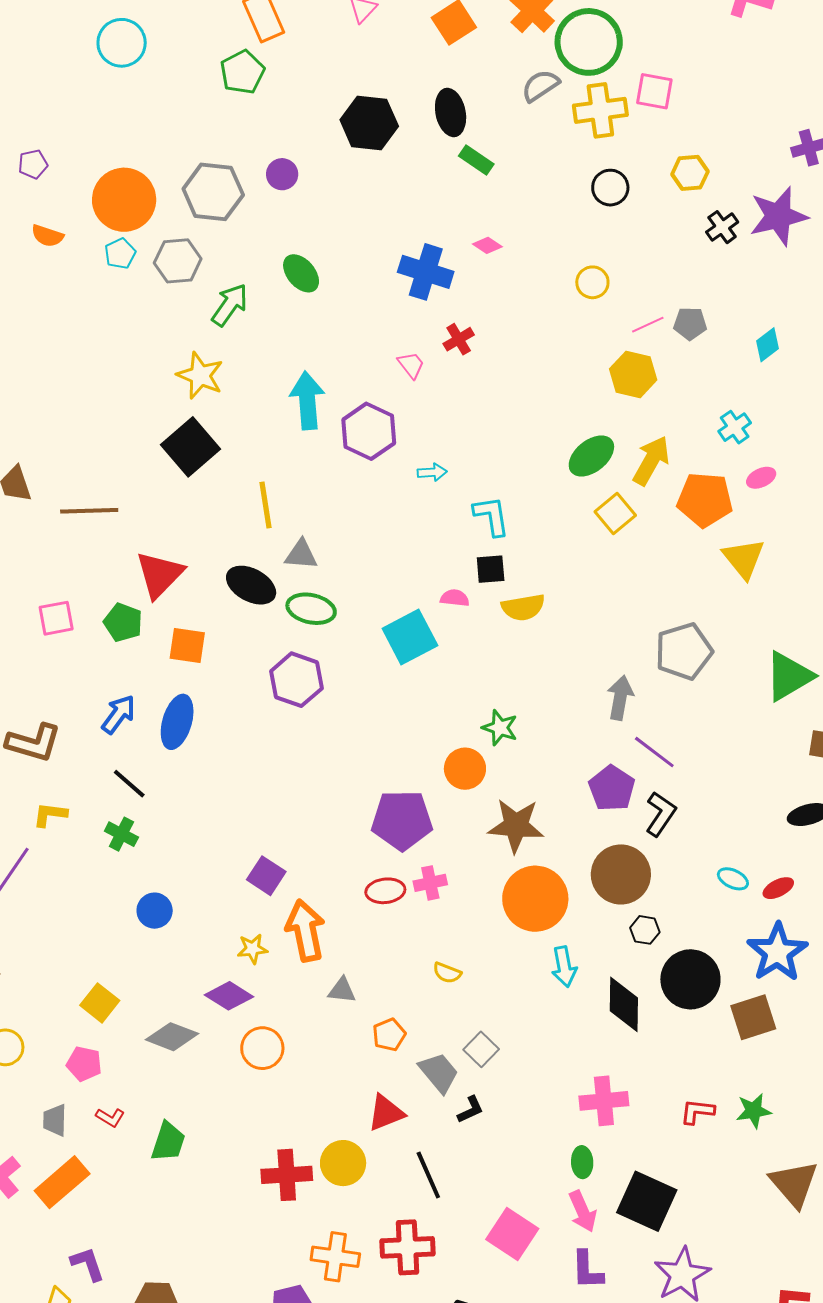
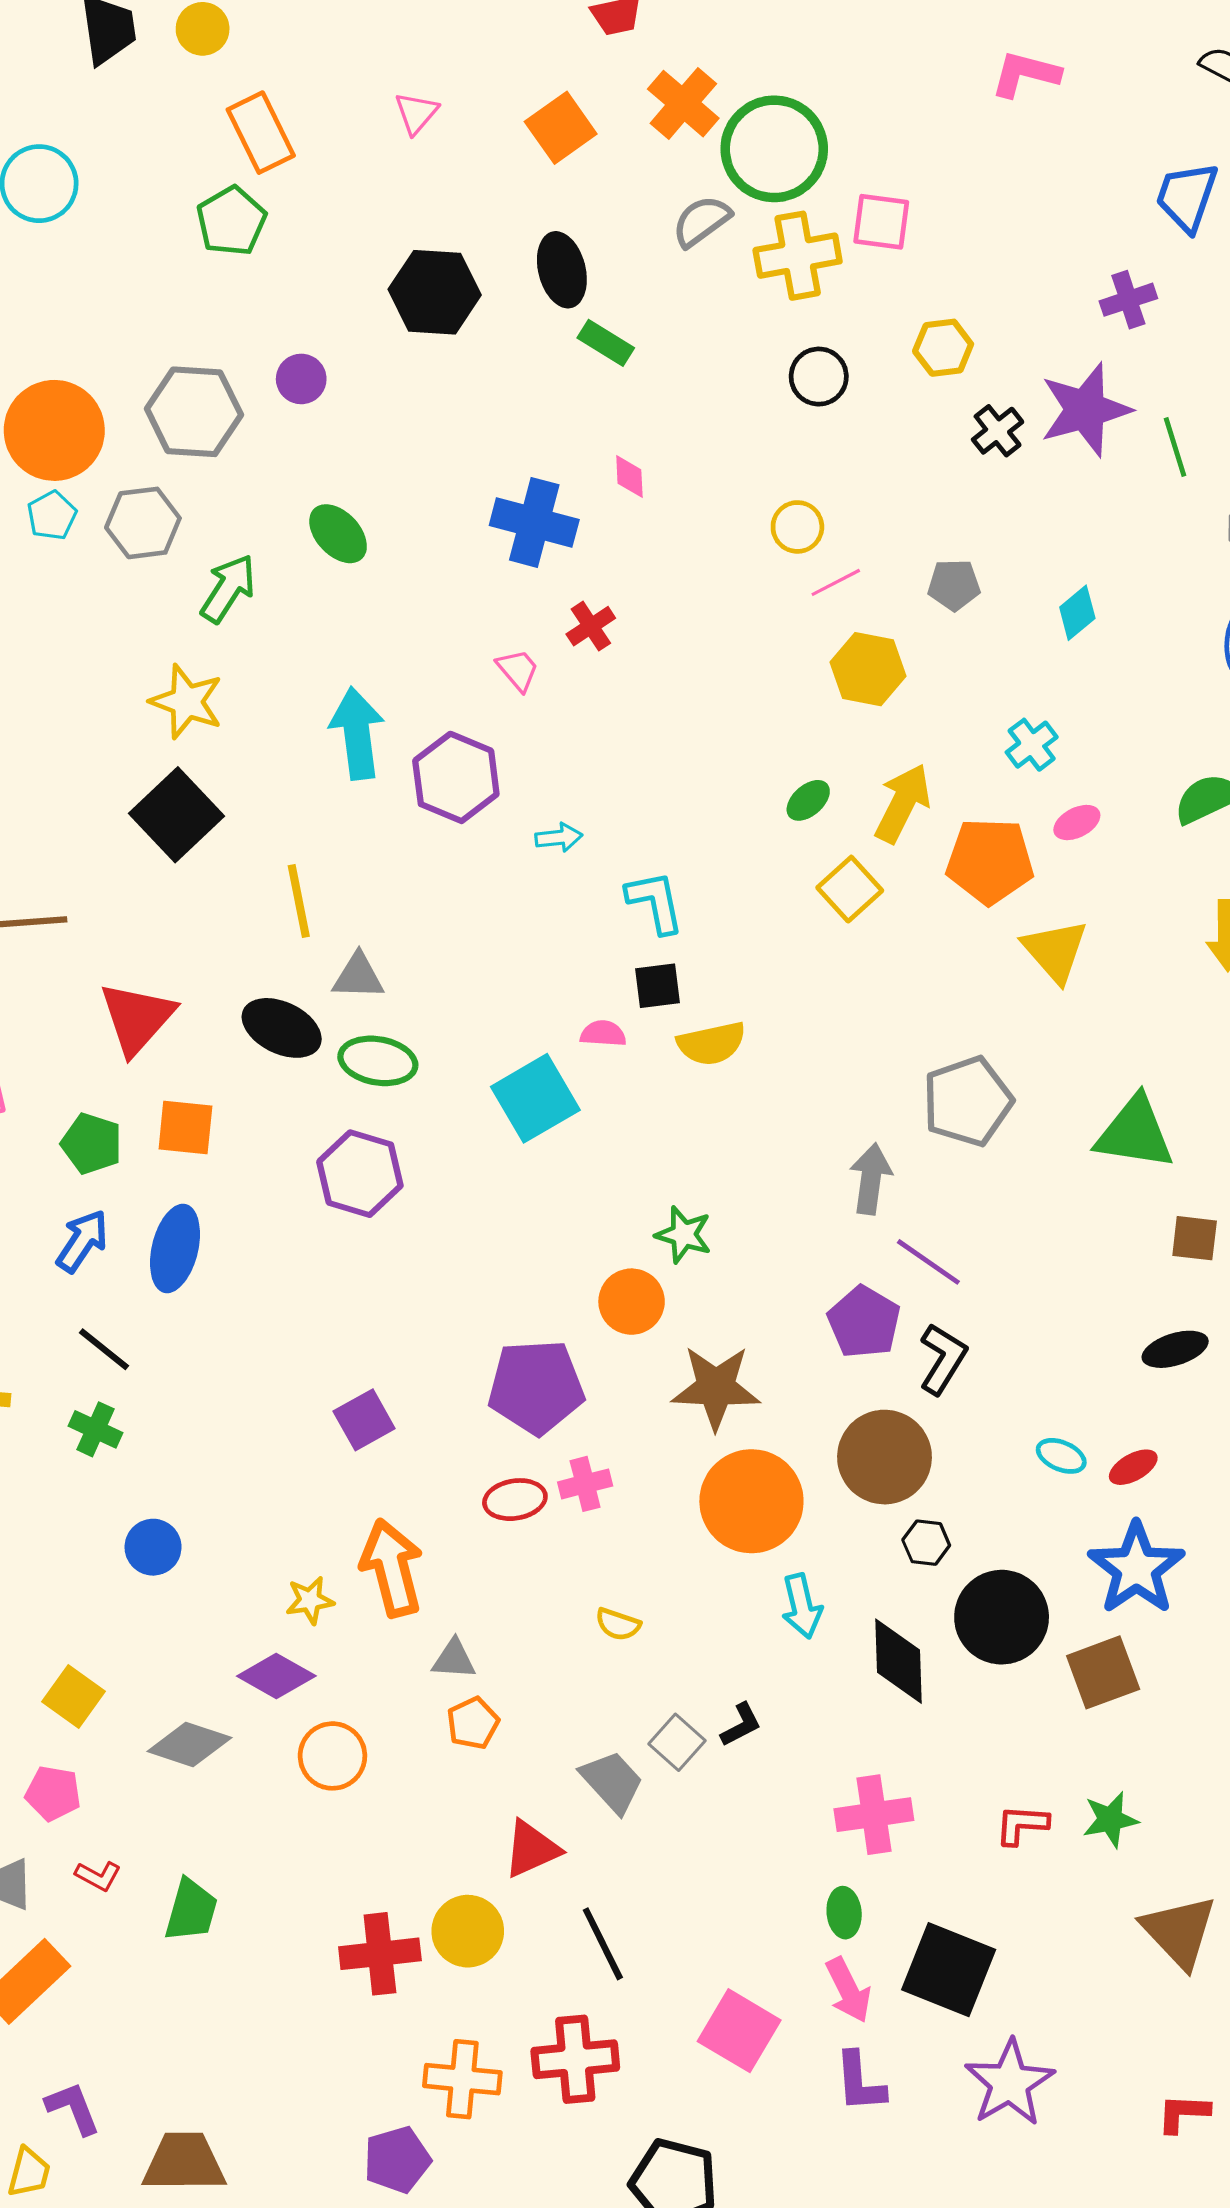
pink diamond: (487, 245) -> (629, 476), turned 56
pink line: (648, 325) -> (836, 582), moved
green ellipse: (591, 456) -> (808, 800), size x0.6
green pentagon: (123, 622) -> (92, 1144), moved
green triangle: (789, 676) -> (1135, 1133), turned 42
purple square: (266, 876) -> (364, 1420), moved, turned 30
orange pentagon: (389, 1035) -> (473, 1723), moved
black L-shape: (471, 1110) -> (741, 1725), moved

